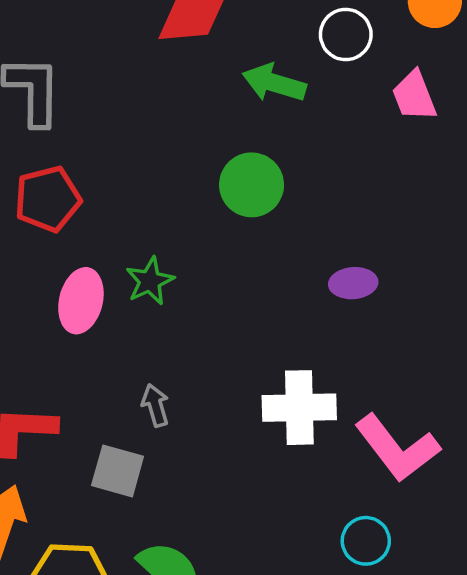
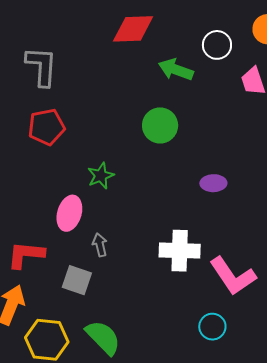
pink ellipse: (81, 301) -> (69, 213), moved

